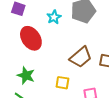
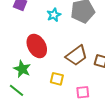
red ellipse: (31, 38) -> (37, 46), moved

